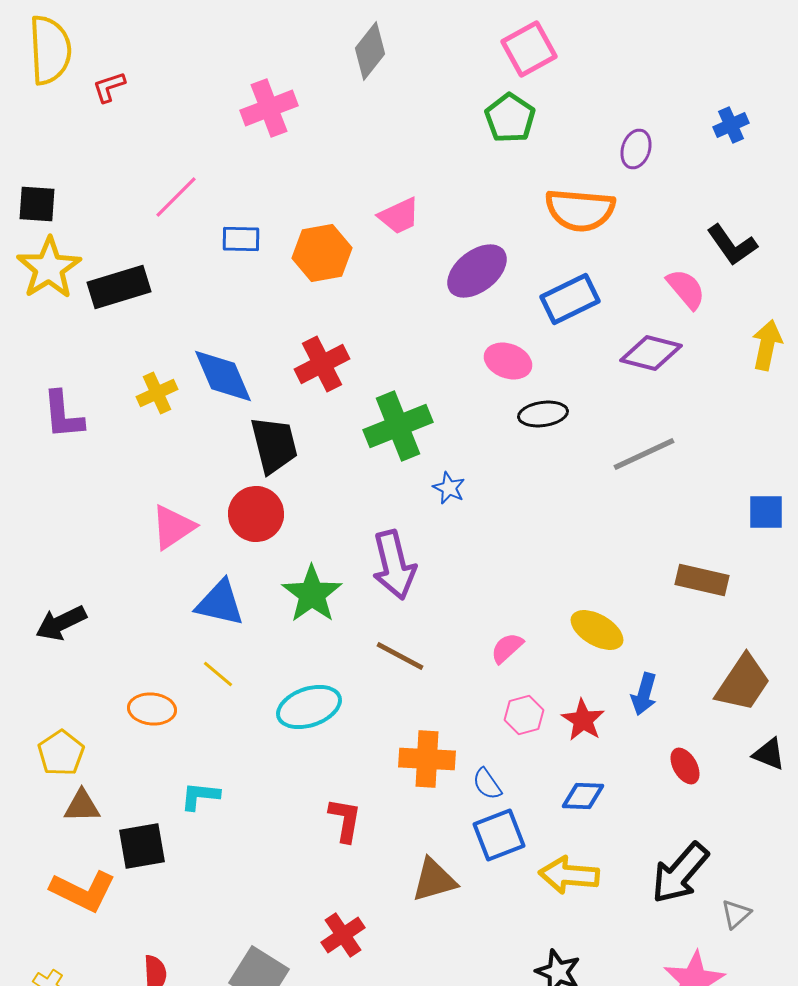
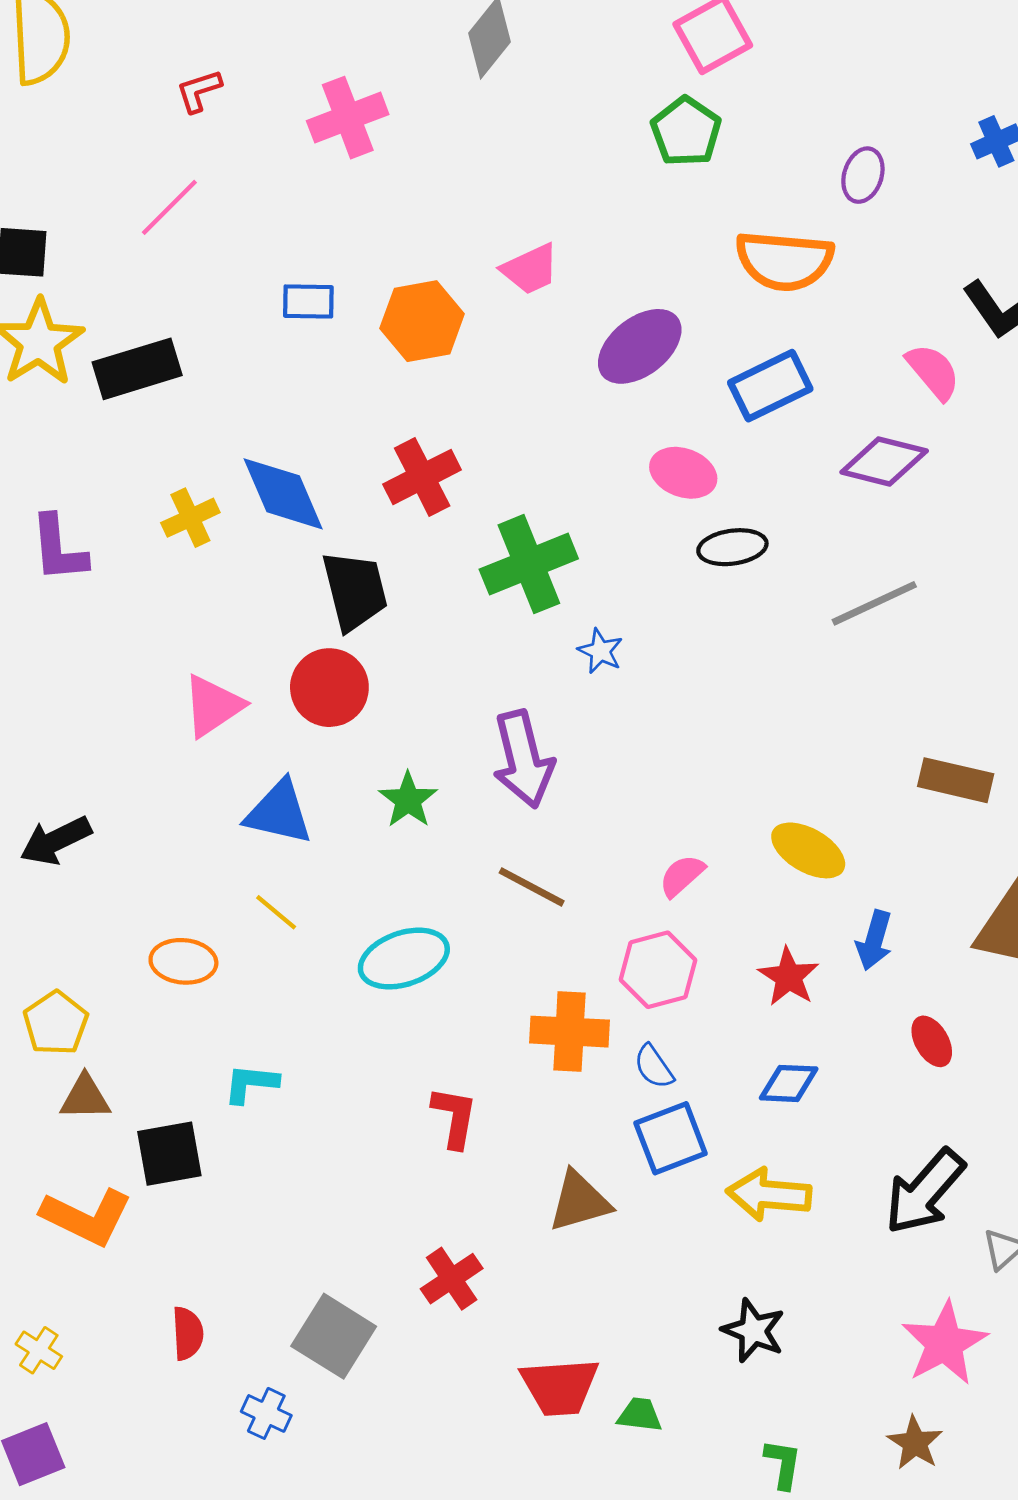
red L-shape: (109, 87) -> (199, 91), moved
pink line: (176, 197) -> (169, 207), moved
green star: (312, 594) -> (408, 800), size x0.7
pink hexagon: (524, 715) -> (658, 970), moved, size x1.4

